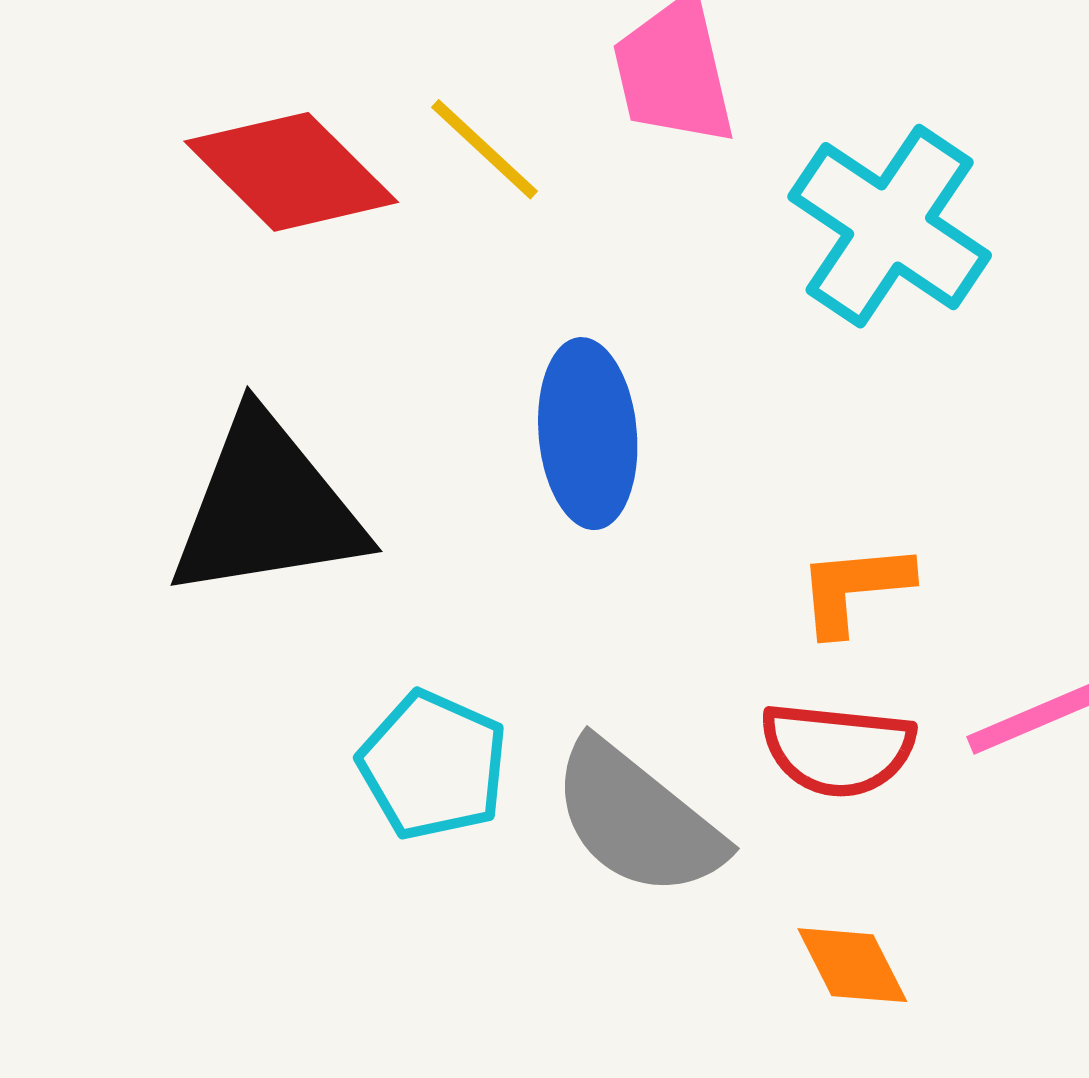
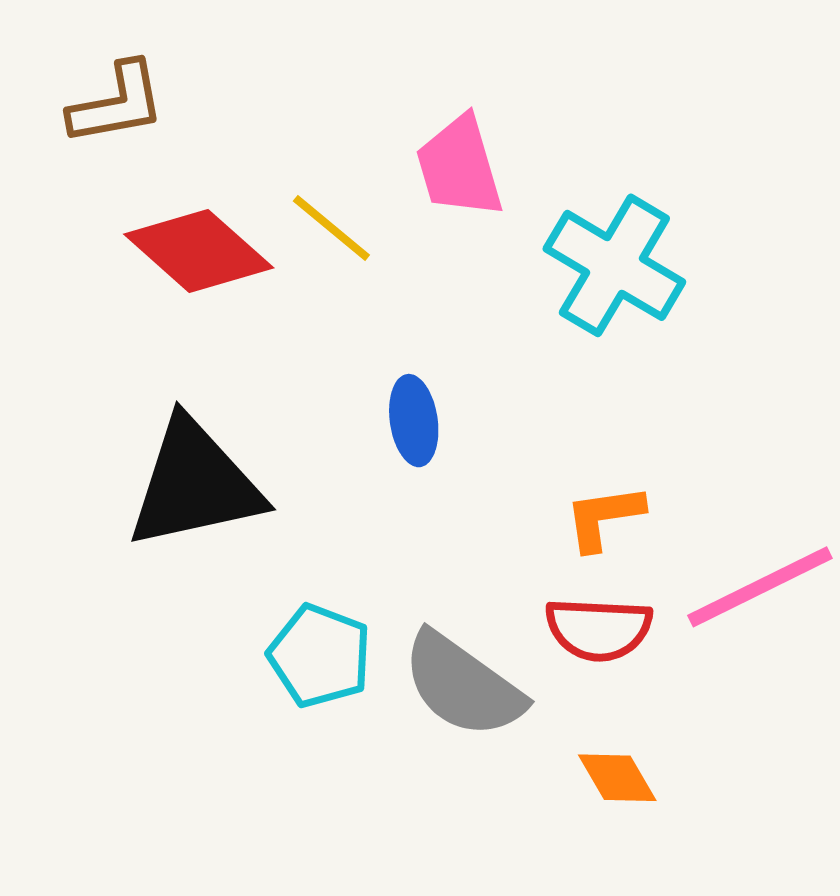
blue ellipse: (588, 434) -> (414, 421), size x0.7

